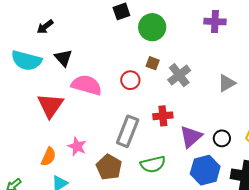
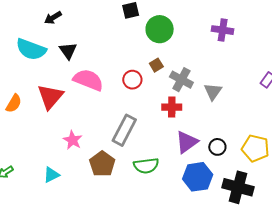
brown square: (153, 63) -> (156, 65), turned 32
gray cross: (179, 75) -> (181, 80), turned -30
gray triangle: (227, 83) -> (213, 92), moved, turned -30
red cross: (163, 116) -> (172, 107), moved
orange semicircle: (48, 157) -> (14, 103), moved

